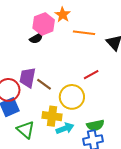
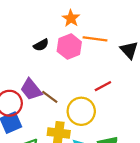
pink hexagon: (44, 24) -> (69, 47), moved
purple trapezoid: (28, 78) -> (31, 89), turned -50

